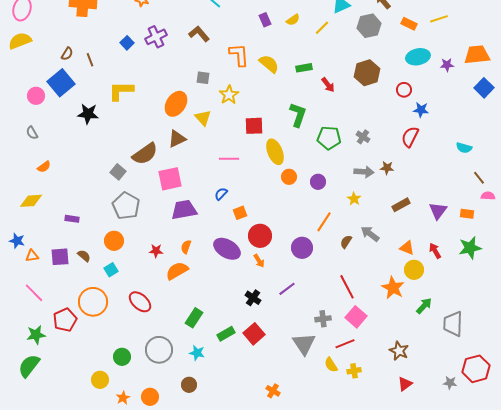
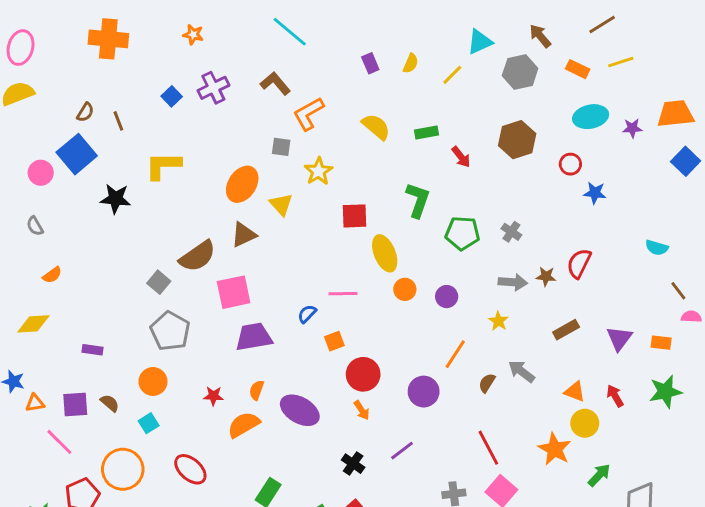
yellow semicircle: (293, 20) -> (411, 63), turned -32
orange L-shape: (239, 55) -> (308, 114), moved, turned -115
red semicircle: (410, 137) -> (579, 263), moved
pink line: (229, 159) -> (343, 294), moved
purple ellipse: (227, 249) -> (300, 410), moved
pink line: (34, 293) -> (59, 442), moved

